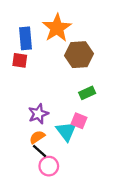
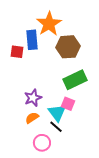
blue rectangle: (26, 38) -> (32, 40), moved
green rectangle: (87, 93) -> (75, 80), size x1.6
black line: (39, 151) -> (56, 127), moved

